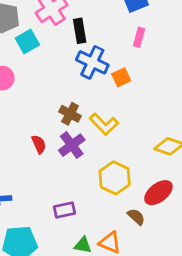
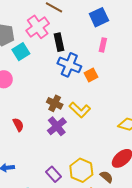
red semicircle: (39, 144) -> (18, 125), moved
yellow hexagon: (115, 178) -> (81, 170), moved
purple rectangle: (64, 210) -> (54, 174), turned 63

